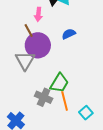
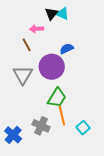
pink arrow: (38, 14) -> (37, 29), turned 80
purple circle: (38, 45) -> (52, 67), moved
gray cross: (44, 97) -> (41, 126), moved

